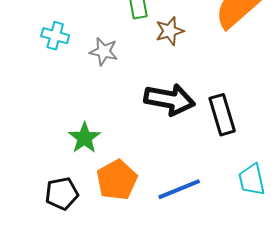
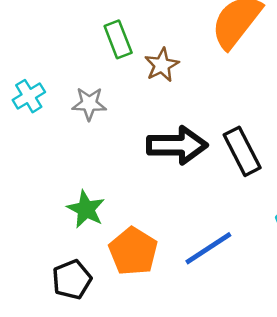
cyan cross: (55, 36) -> (29, 96), turned -36

